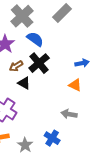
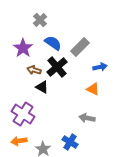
gray rectangle: (62, 13) -> (80, 47), moved
gray cross: (22, 16) -> (40, 20), size x0.6
brown arrow: (16, 66) -> (34, 70), turned 48

